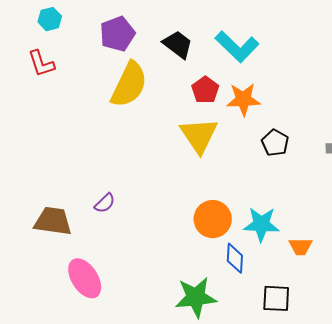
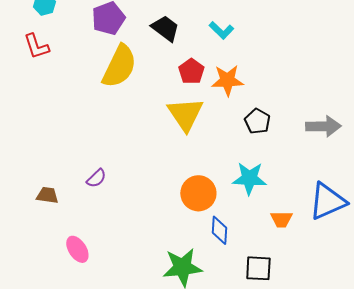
cyan L-shape: (237, 47) -> (221, 30), size x0.6
brown trapezoid: (53, 221) -> (47, 195), size x0.6
cyan star: (261, 224) -> (249, 178), moved
pink ellipse: (85, 278) -> (77, 249), size x0.7

